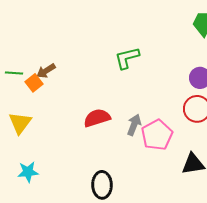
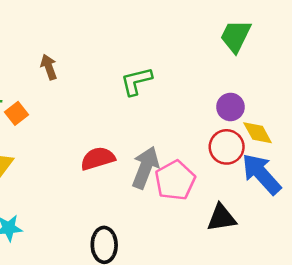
brown arrow: (46, 71) -> (49, 67), moved, turned 102
gray arrow: (134, 125) -> (145, 168), size x1.5

